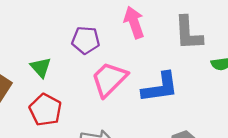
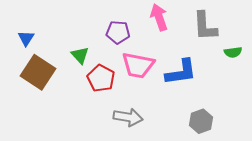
pink trapezoid: (109, 79) -> (138, 65), turned -124
red pentagon: (45, 110) -> (101, 78), moved

